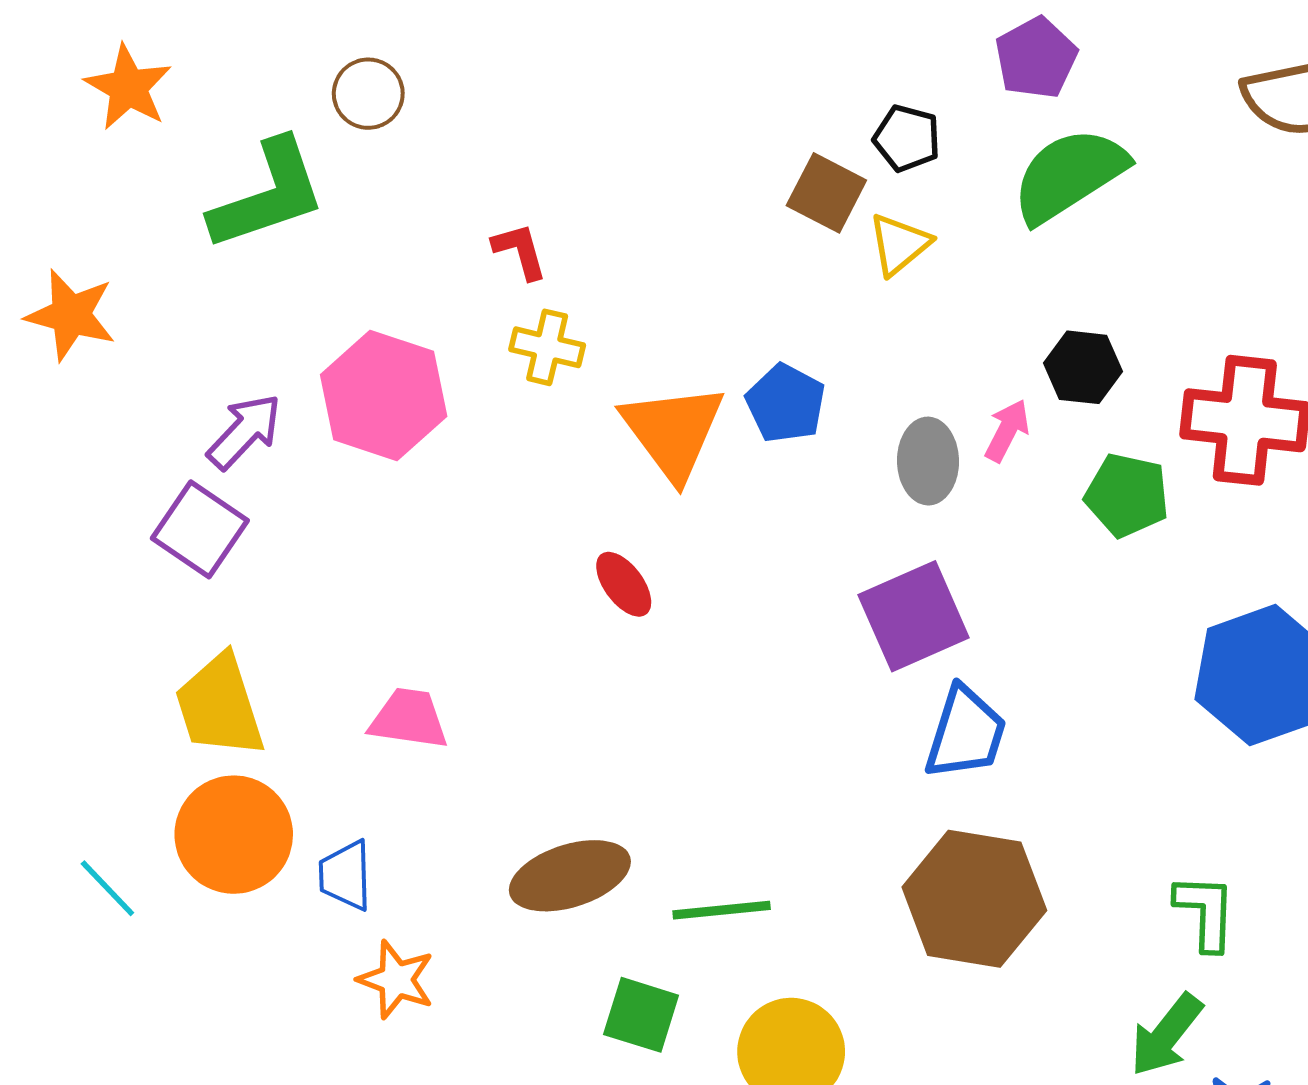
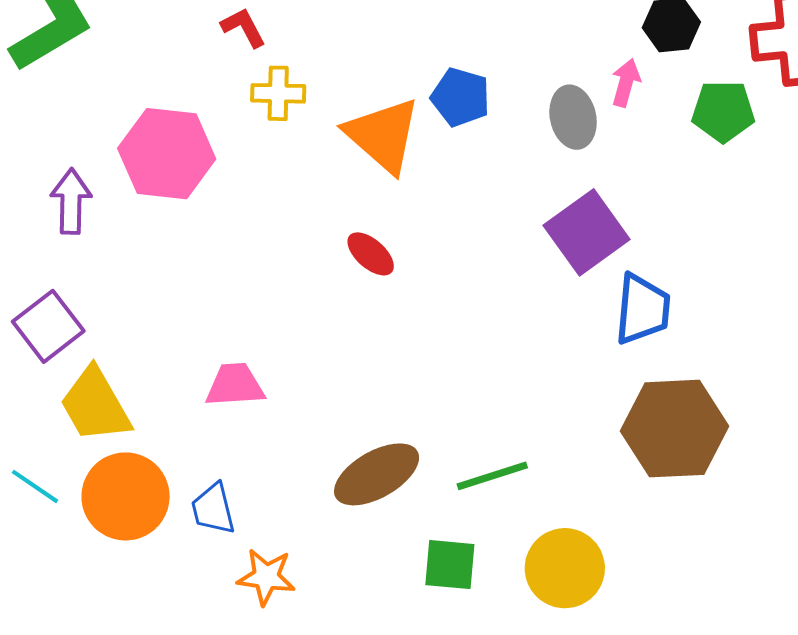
purple arrow: (244, 432) -> (71, 201), turned -30
purple square: (200, 529) -> (48, 326), moved, turned 30
cyan line: (107, 888) -> (35, 486), moved

